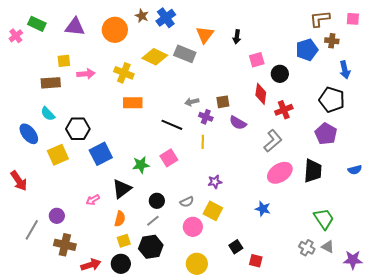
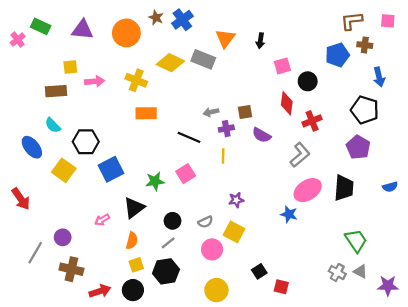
purple cross: (206, 117) -> (226, 129), turned -32
yellow square: (58, 155) -> (64, 170), turned -30
blue star: (263, 209) -> (289, 214), moved

